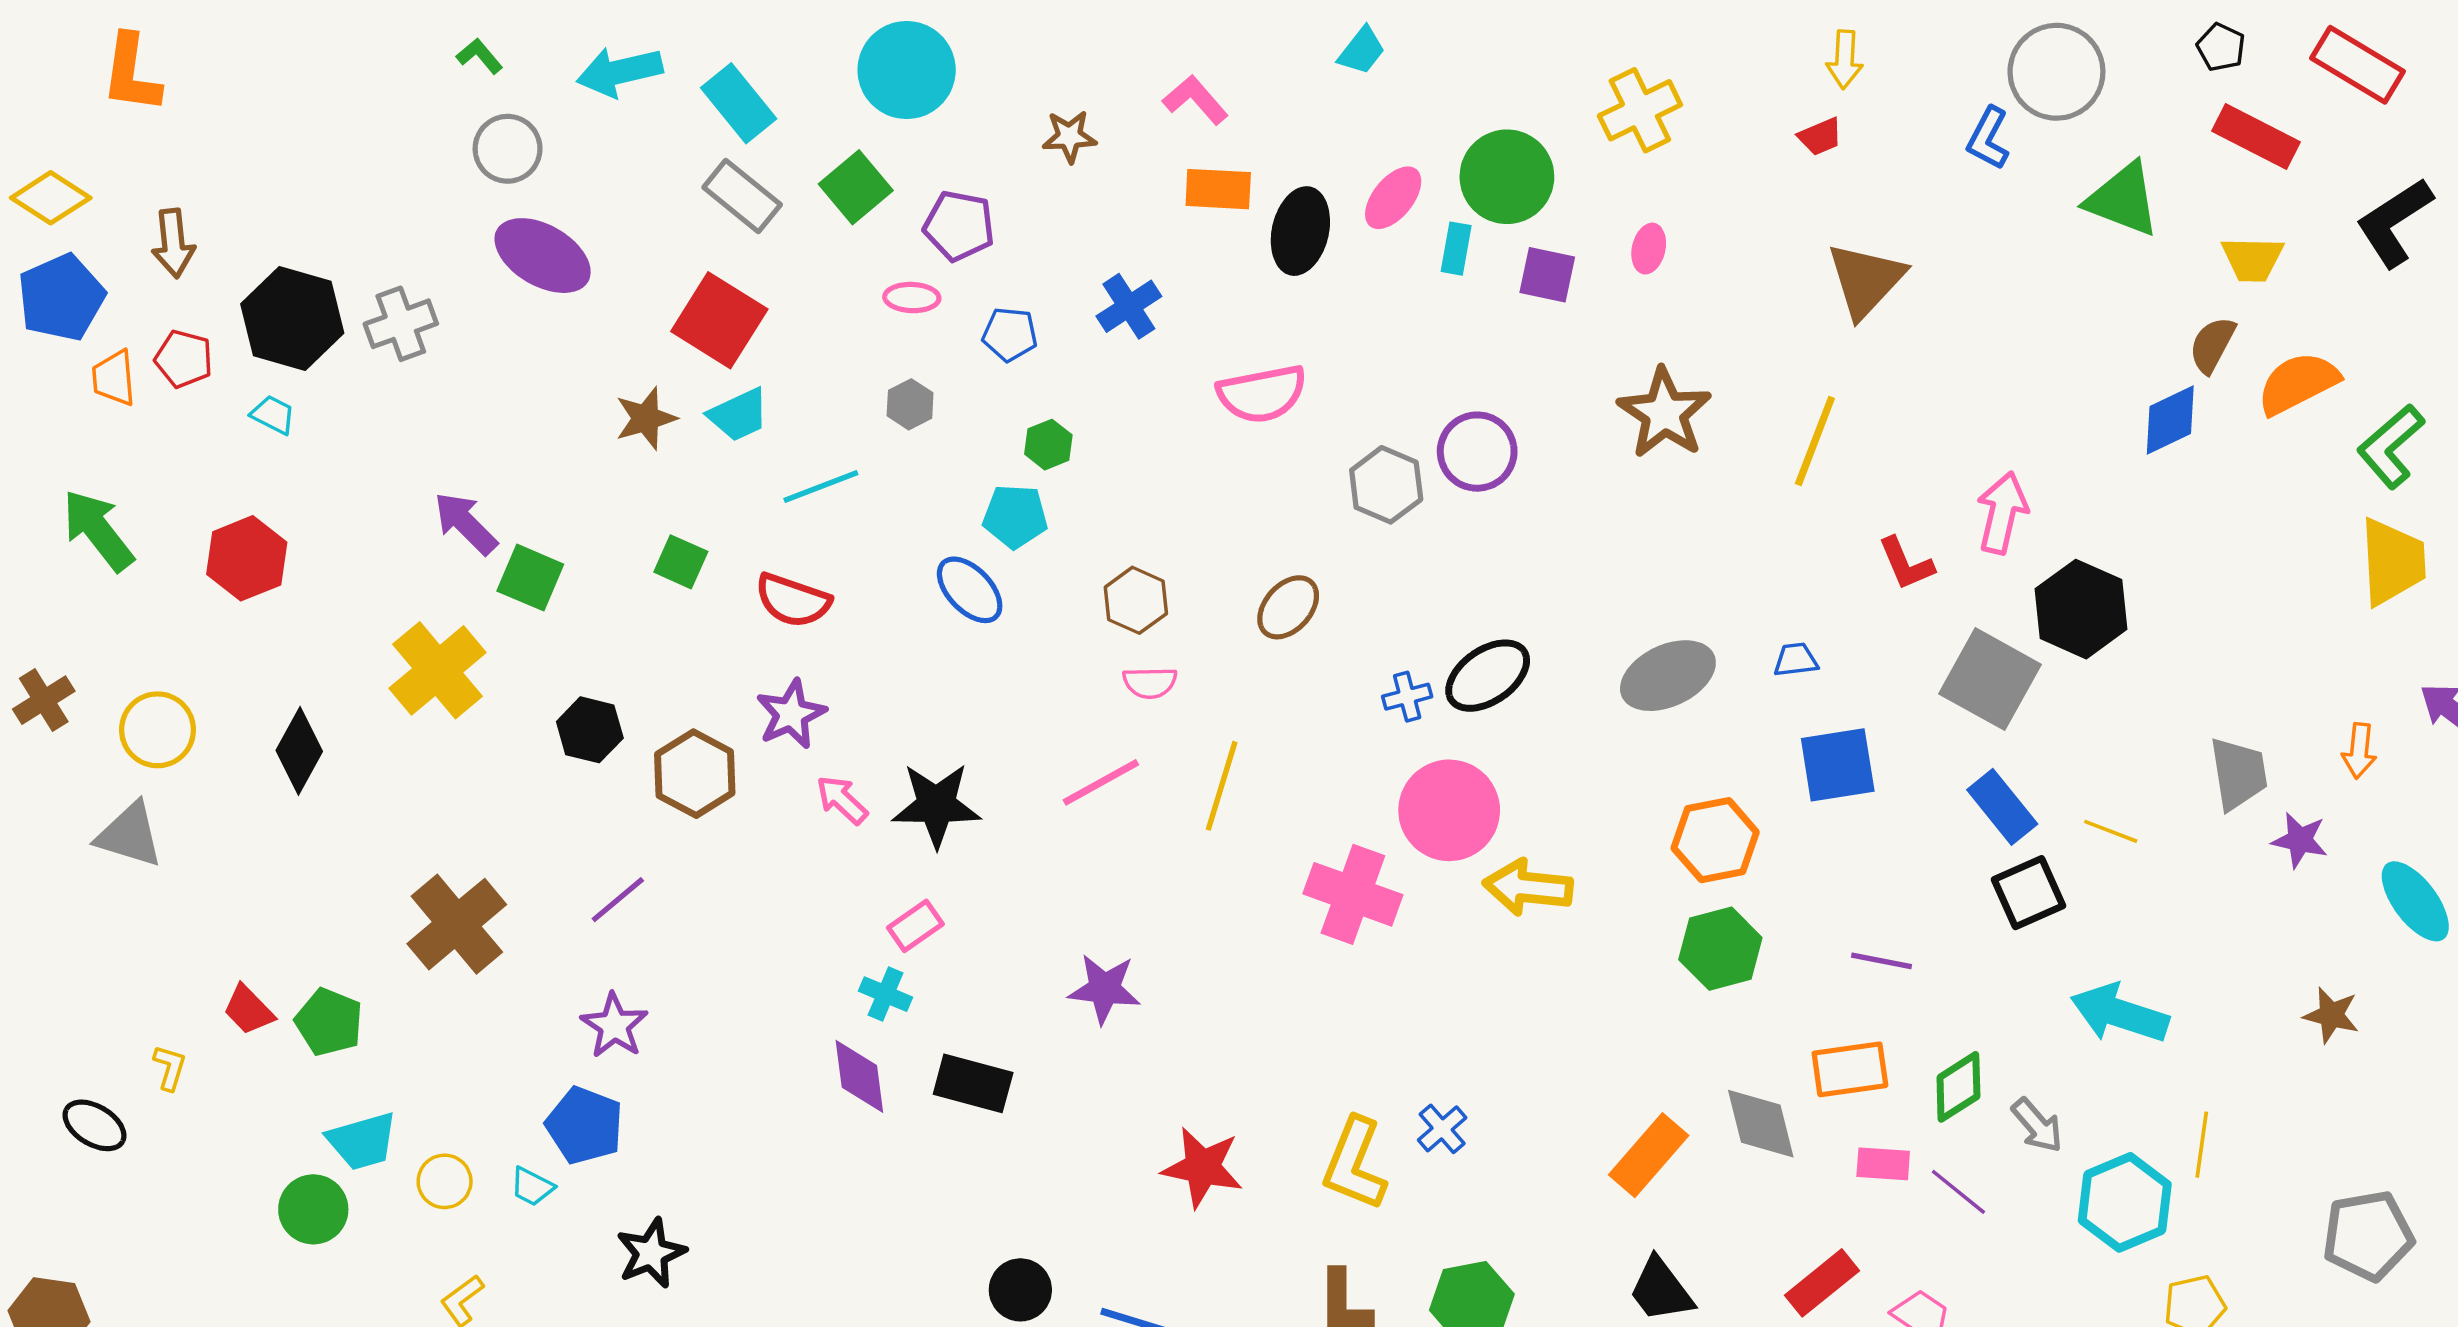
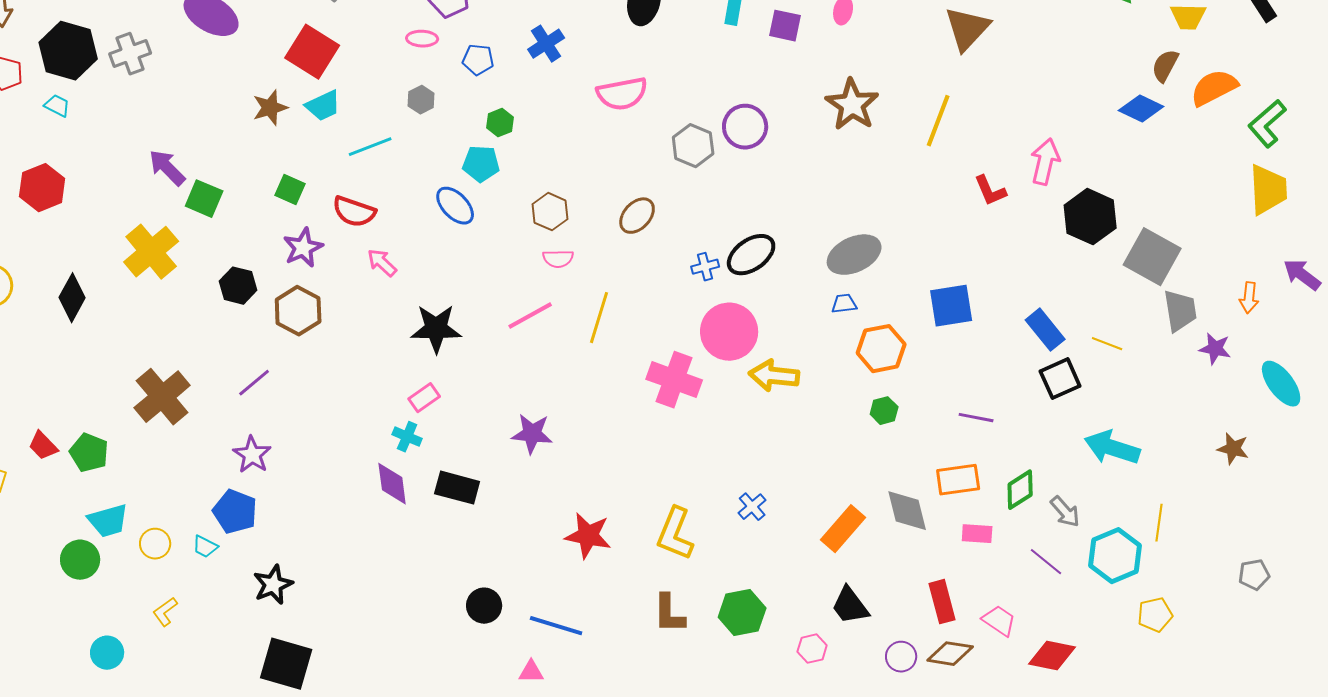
blue diamond: (2170, 420) -> (1141, 109), turned 51
blue trapezoid: (1796, 660) -> (844, 304), moved
gray square: (1990, 679) -> (1152, 257), moved
purple star: (791, 714) -> (303, 248), moved
pink arrow: (842, 800) -> (382, 263), moved
green hexagon: (1720, 949) -> (884, 411), size x0.6
blue cross: (1442, 1129) -> (752, 507), moved
purple line: (1958, 1192) -> (1046, 562), moved
gray pentagon: (2368, 1236) -> (1254, 575), size x0.6
red rectangle: (1822, 1283) -> (942, 602), turned -66

